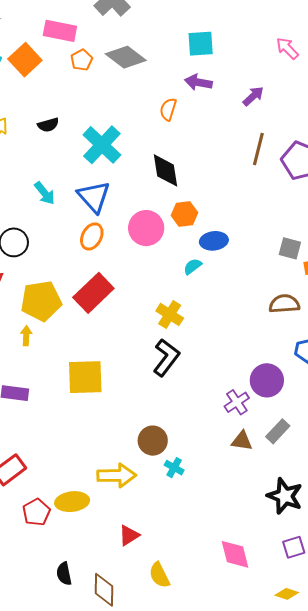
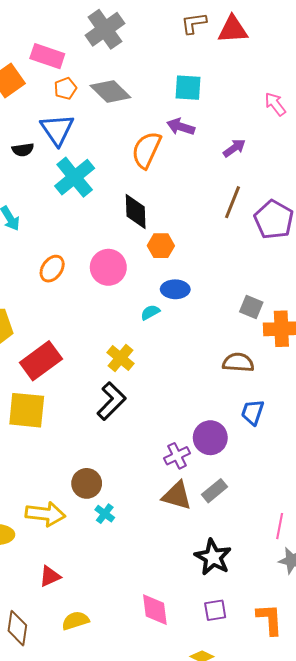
orange semicircle: (168, 109) -> (147, 150), size x1.6
blue triangle: (94, 197) -> (57, 129), moved
orange hexagon: (184, 214) -> (161, 246), moved
red rectangle: (93, 293) -> (41, 361), moved
brown triangle: (242, 441) -> (177, 496), size x1.4
yellow semicircle: (159, 575) -> (75, 621), turned 92

